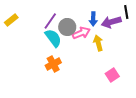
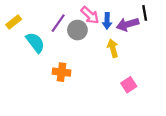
pink arrow: (81, 33) -> (90, 15), moved, turned 66
cyan semicircle: (53, 38) -> (35, 43), moved
orange cross: (53, 64) -> (61, 72), turned 35

